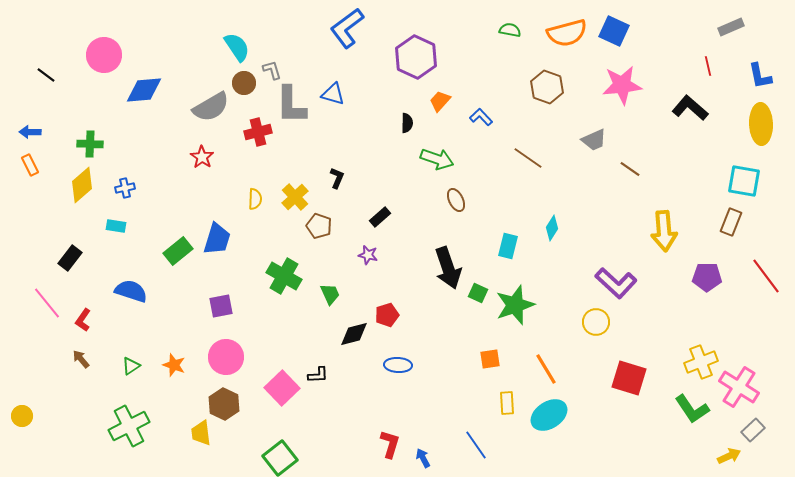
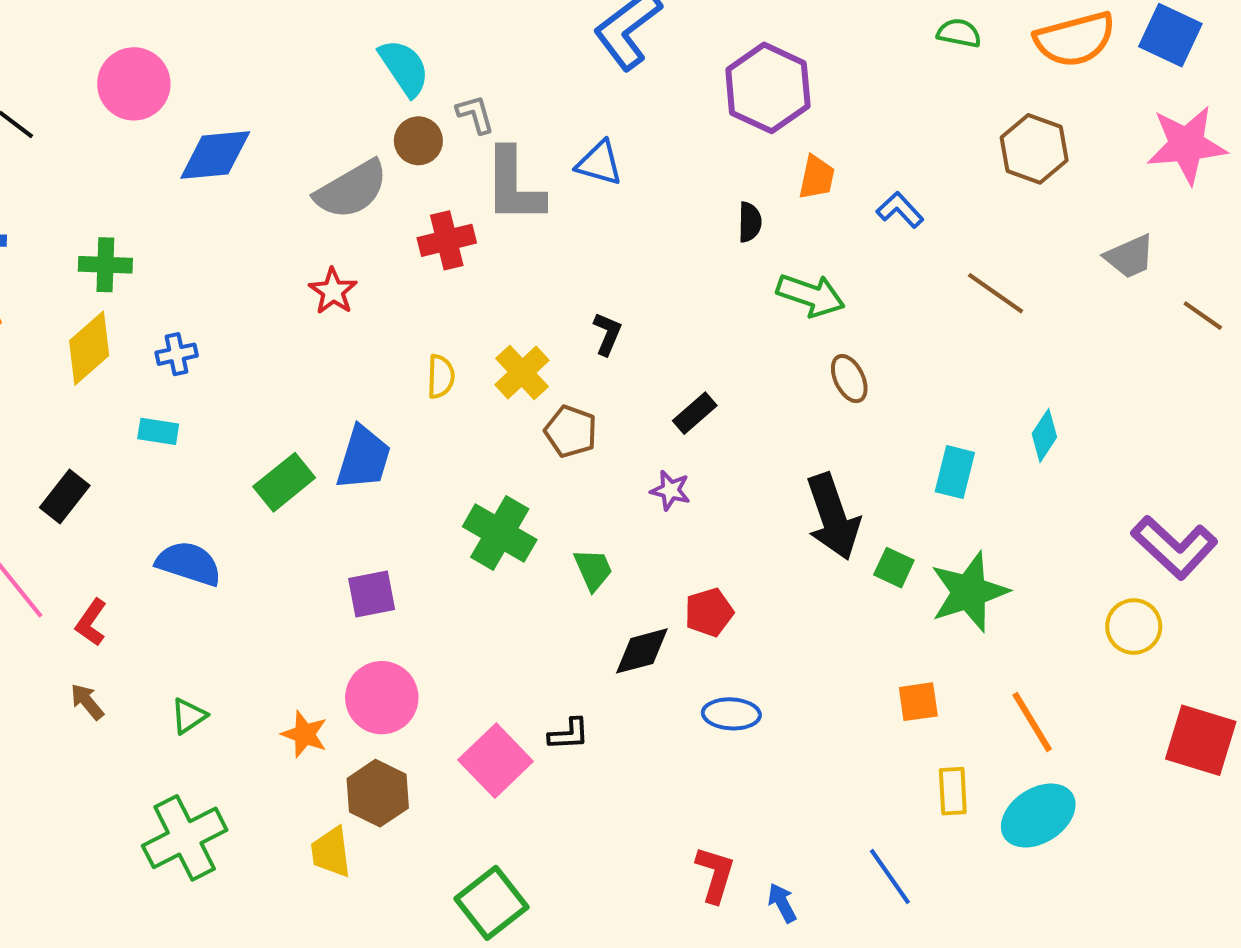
orange trapezoid: (440, 101) -> (817, 177), turned 150
orange star: (174, 365) -> (305, 734), moved

